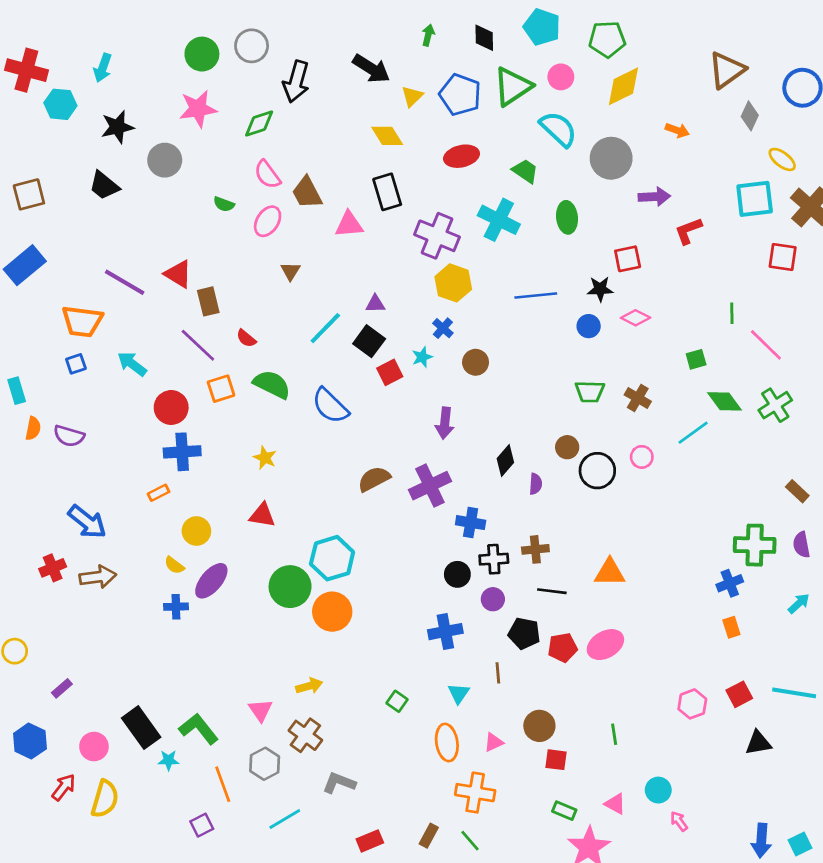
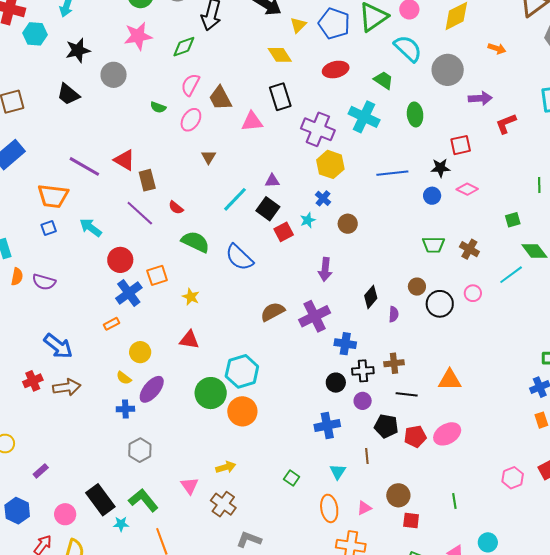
pink semicircle: (267, 174) -> (190, 85), turned 65
orange square: (221, 389) -> (157, 275), moved
blue cross: (182, 452) -> (129, 293), turned -32
gray hexagon: (265, 764) -> (140, 450), moved

